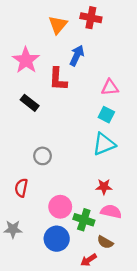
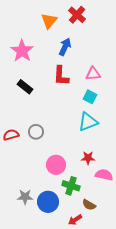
red cross: (91, 18) -> (77, 15), turned 30
red L-shape: (58, 79) -> (61, 76), moved
red semicircle: (21, 188) -> (11, 135), moved, turned 63
pink circle: (60, 207) -> (56, 165), moved
pink semicircle: (111, 211) -> (104, 175), moved
gray star: (13, 229) -> (25, 197), moved

